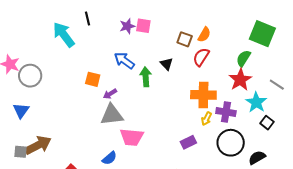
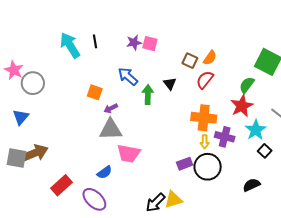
black line: (87, 19) -> (95, 41), moved
yellow arrow: (206, 119) -> (205, 142), turned -32
black circle: (231, 143) -> (208, 167), moved
gray square: (21, 152) -> (17, 158), size x1.5

